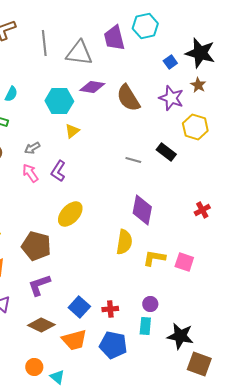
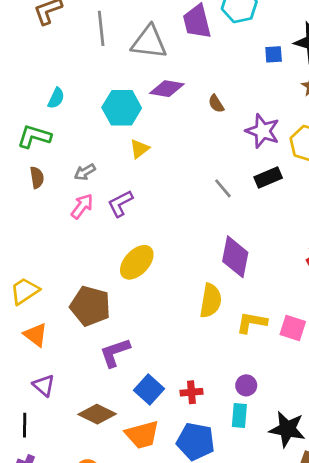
blue square: (170, 62) -> (274, 54), turned 32
brown semicircle: (128, 98) -> (216, 104), size x0.5
purple star: (171, 98) -> (263, 131), moved
black rectangle: (166, 152) -> (268, 178), turned -60
gray line: (133, 160) -> (223, 188), turned 35
purple L-shape: (58, 171) -> (120, 203), turned 30
pink arrow: (30, 173) -> (82, 206), turned 72
purple L-shape: (39, 285) -> (115, 353), moved

